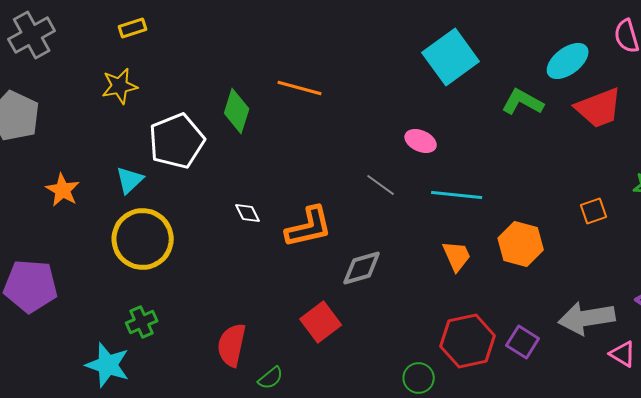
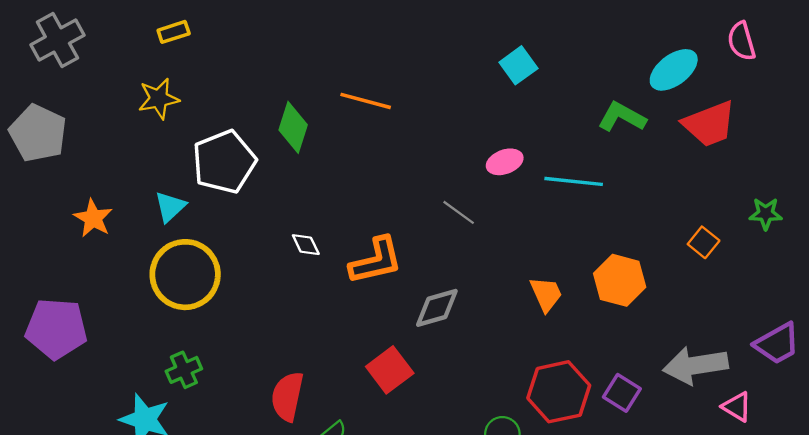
cyan square: (451, 57) -> (518, 65), moved, size x0.6
pink ellipse: (421, 141) -> (505, 162), turned -44
cyan line: (457, 195) -> (574, 181), moved
orange square: (594, 211) -> (704, 242), turned -32

